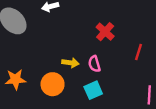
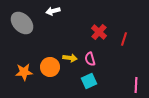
red line: (139, 52) -> (124, 39), moved
orange circle: (53, 84) -> (50, 67), moved

